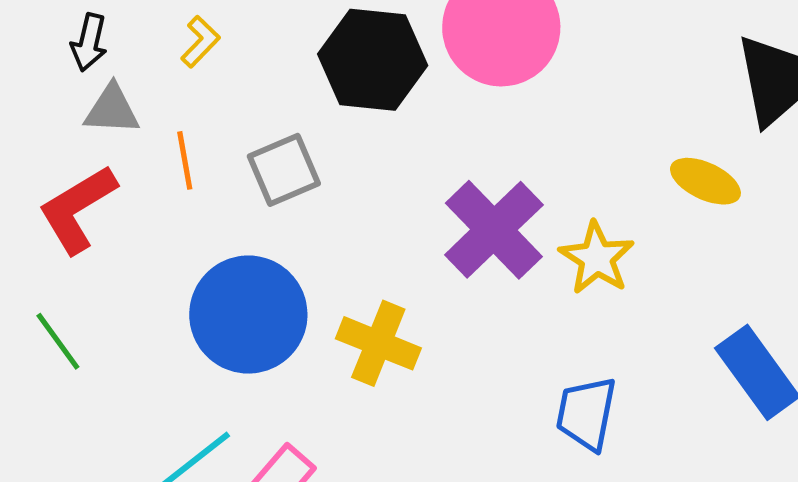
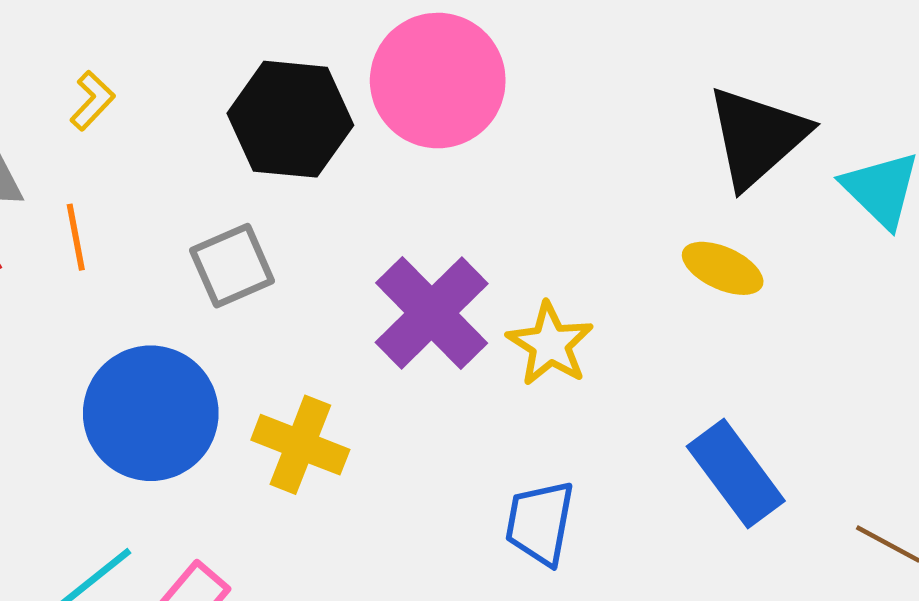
gray square: (284, 170) -> (232, 266), moved
yellow ellipse: (705, 181) -> (723, 268), moved

